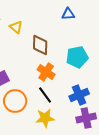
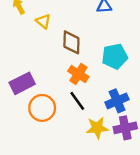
yellow star: (45, 118) -> (97, 128), moved

